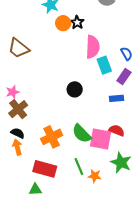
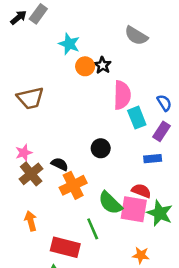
brown trapezoid: (19, 48) -> (30, 98), turned -50
red semicircle: (117, 130) -> (141, 191), moved
black semicircle: (18, 133) -> (60, 164), moved
orange cross: (52, 137) -> (73, 185), moved
green star: (121, 163) -> (160, 213), moved
green line: (79, 167) -> (93, 229), moved
orange star: (95, 176) -> (141, 255), moved

